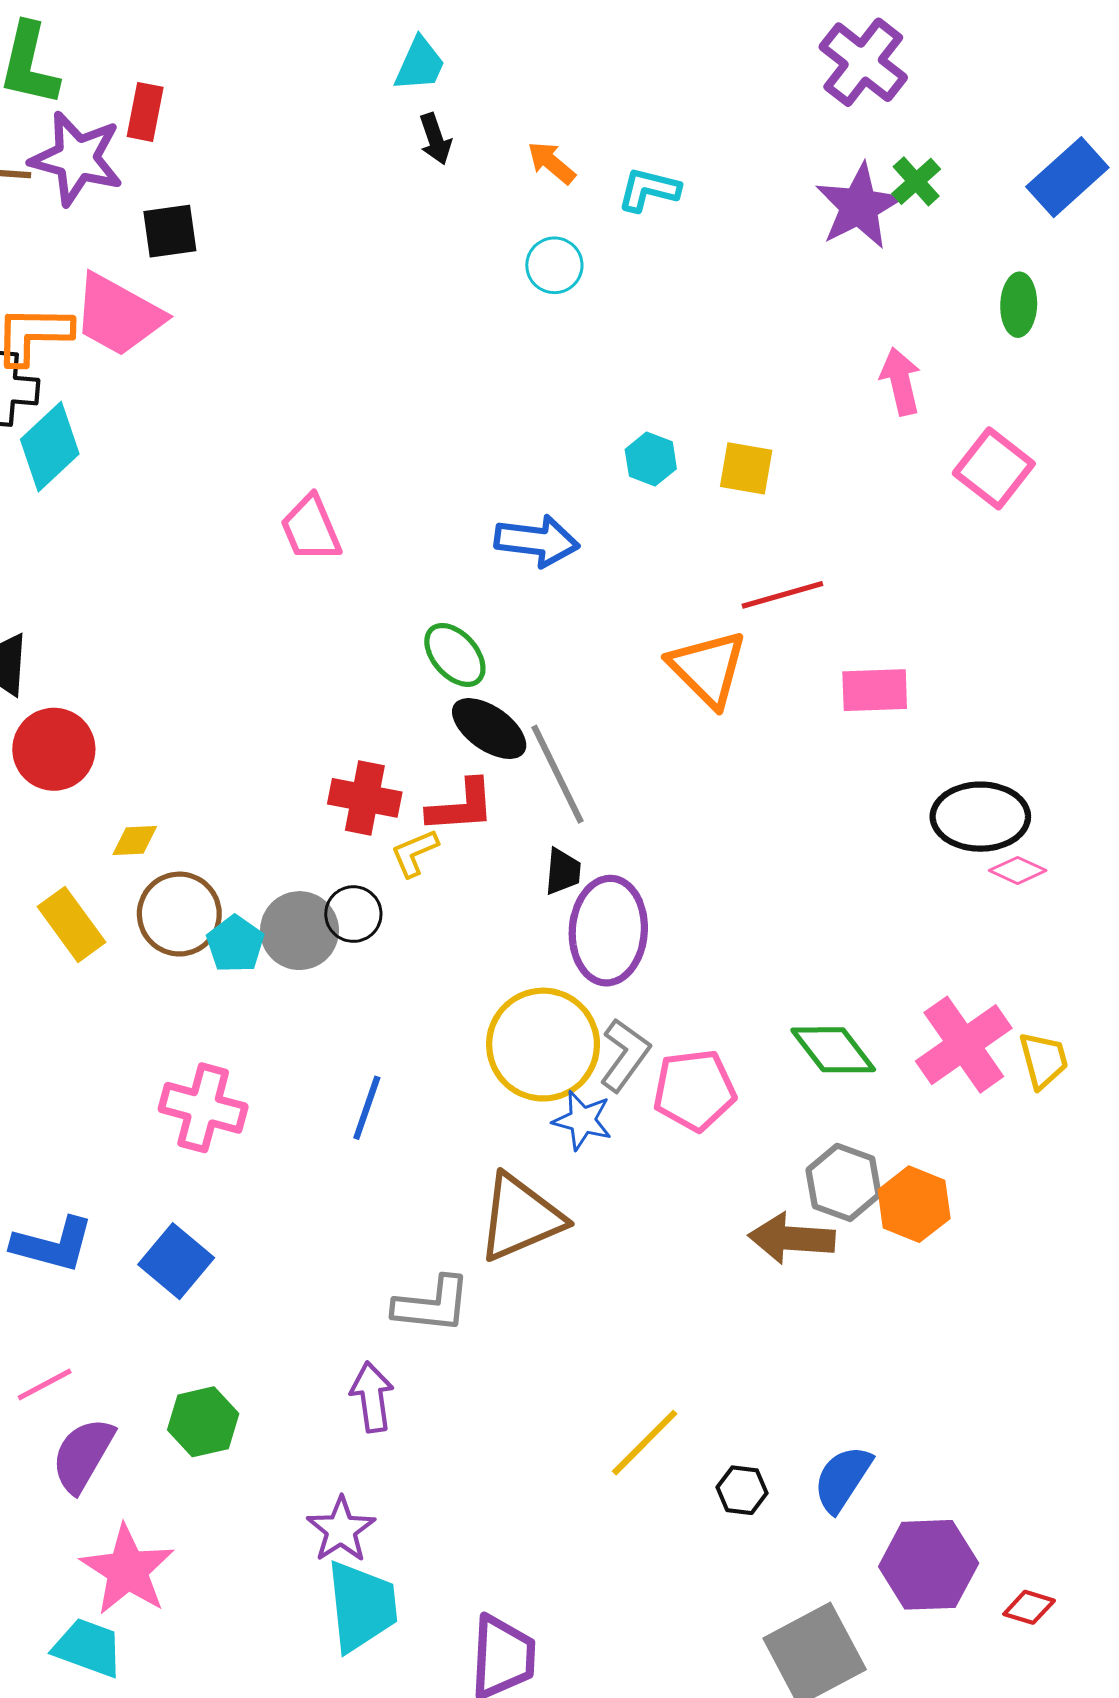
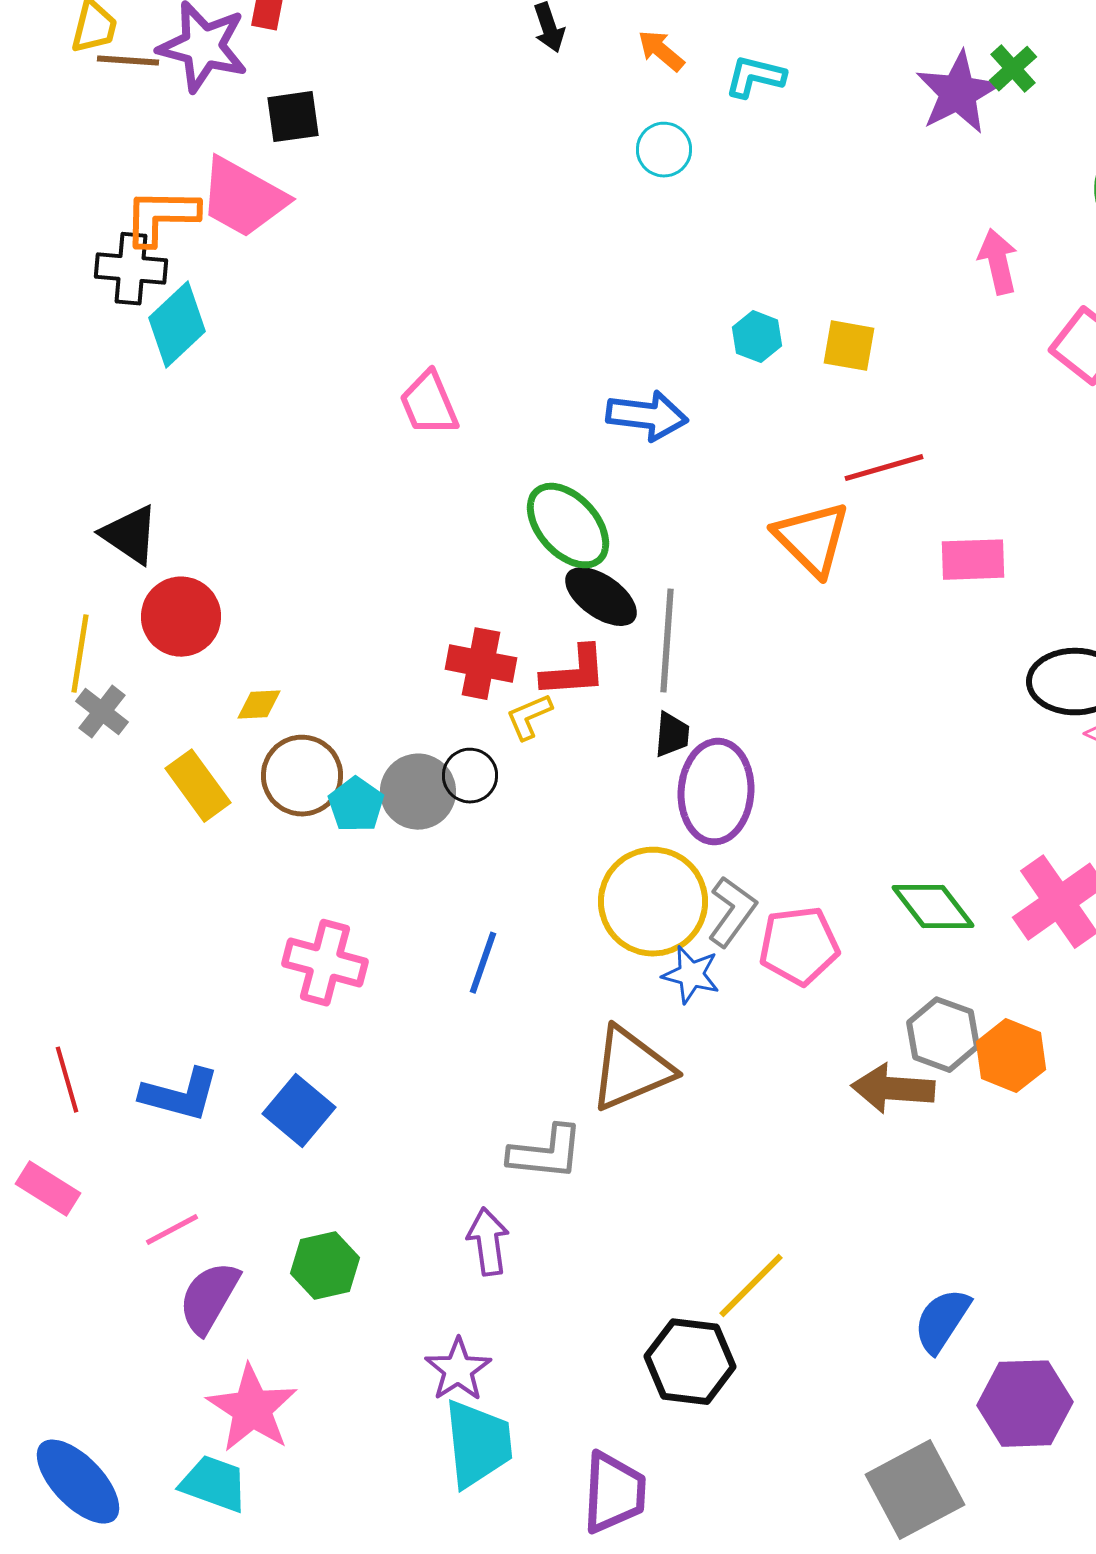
green ellipse: (455, 655) -> (568, 526), size x1.4
gray line: (558, 774) -> (667, 641), turned 30
black hexagon: (742, 1490) -> (690, 1362), moved, size x1.8

